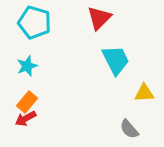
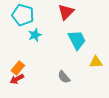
cyan star: (27, 66) -> (35, 35), moved
gray semicircle: (129, 129) -> (64, 77), moved

